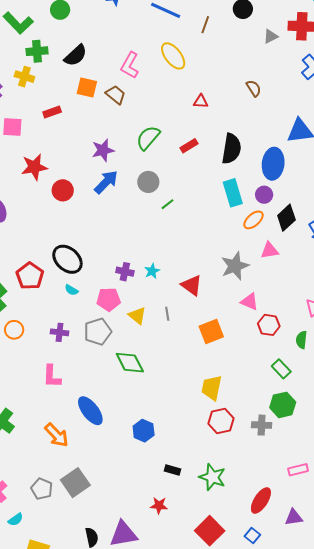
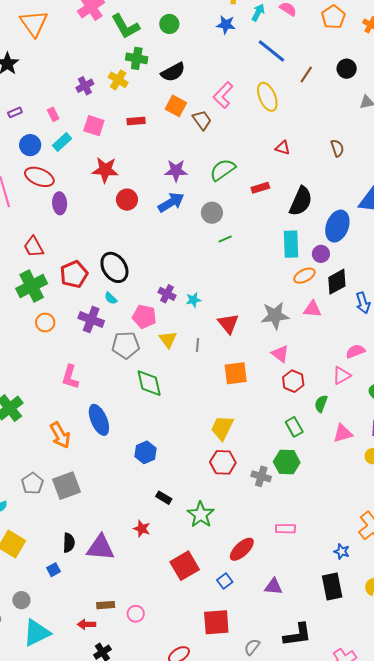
purple cross: (60, 332) -> (91, 319), moved, size x1.4
purple triangle: (294, 517) -> (273, 587), moved

